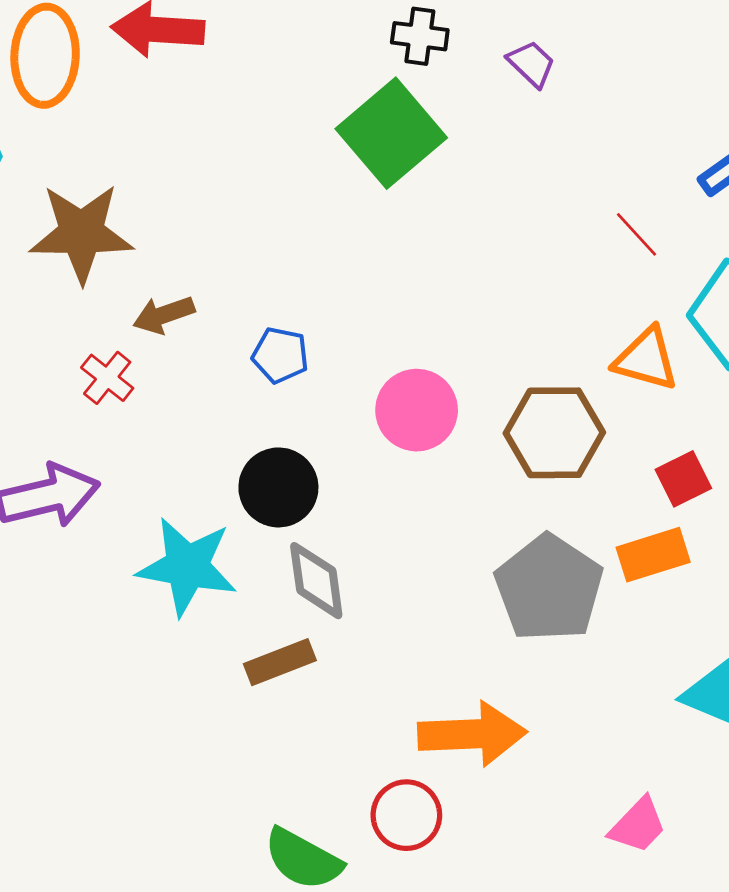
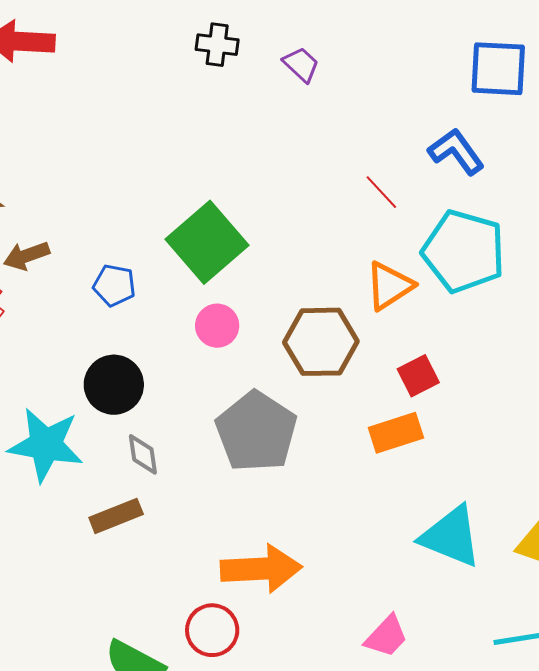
green square: (391, 133) -> (207, 242), moved
orange triangle: (646, 359) -> (389, 286), turned -48
pink circle: (417, 410) -> (217, 326), size x0.7
gray diamond: (316, 581) -> (143, 454), size x0.7
gray pentagon: (549, 588) -> (256, 432), moved

